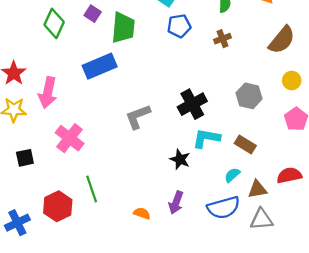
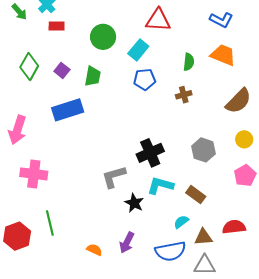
purple square: (93, 14) -> (62, 70), moved
green trapezoid: (123, 28) -> (93, 76), size x0.7
gray L-shape: (138, 117) -> (114, 177), moved
pink cross: (70, 138) -> (34, 174), turned -36

